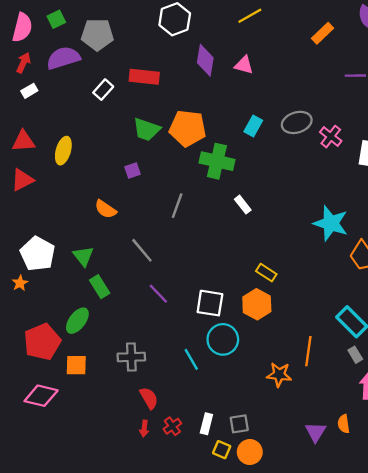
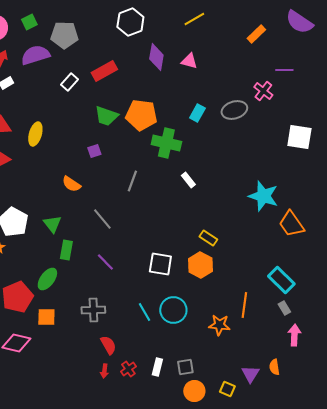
red rectangle: (144, 77) -> (104, 71), turned -35
pink cross: (331, 137) -> (263, 91), moved
green rectangle: (100, 287) -> (66, 250), turned 42
purple line: (158, 294) -> (105, 262), moved
cyan circle: (223, 339) -> (173, 310), moved
yellow square: (222, 450) -> (227, 389), moved

